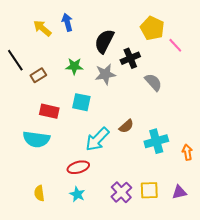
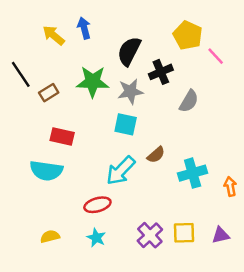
green star: (74, 66) -> (93, 82), size x1.5
gray semicircle: (153, 82) -> (189, 101), turned 72
cyan square: (81, 102) -> (126, 124), moved
yellow semicircle: (39, 193) -> (50, 236), turned 84

